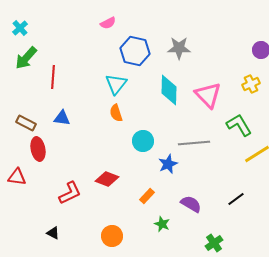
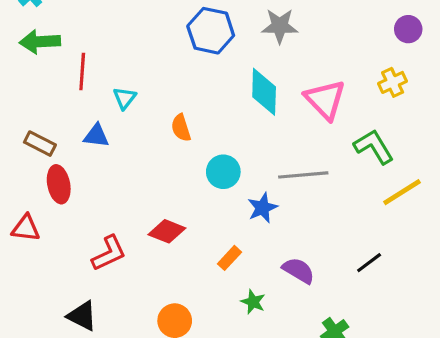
green arrow: (26, 58) -> (40, 42), turned 45
cyan triangle: (116, 84) -> (125, 98), moved, size x0.7
black triangle: (53, 233) -> (82, 316), size x1.5

